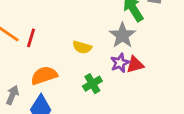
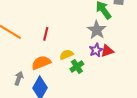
red line: (31, 38) -> (46, 34), moved
yellow semicircle: (82, 47) -> (66, 55), moved, turned 144

